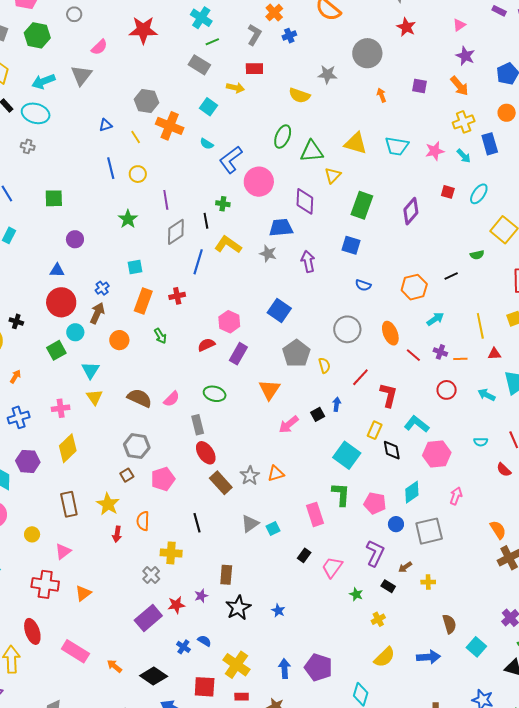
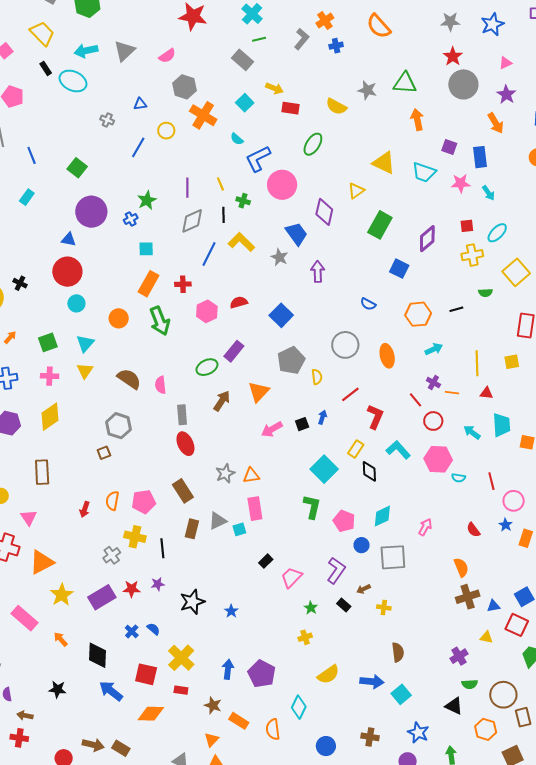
pink semicircle: (99, 47) -> (167, 56), moved
gray circle: (367, 53) -> (463, 84), moved
red rectangle: (254, 69) -> (290, 108), moved
purple square: (419, 86) -> (449, 147), moved
orange arrow: (381, 95) -> (417, 120), size x1.5
yellow cross: (464, 122) -> (472, 255), moved
yellow line: (136, 137) -> (220, 184), moved
blue rectangle: (490, 144) -> (480, 157), moved
gray cross: (28, 146) -> (107, 120), moved
green triangle: (312, 151) -> (405, 83), moved
blue line: (111, 168) -> (138, 147), turned 35
yellow circle: (138, 174) -> (166, 131), moved
red square: (448, 192) -> (467, 226), turned -32
green square: (54, 198) -> (77, 168), turned 30
blue trapezoid: (281, 228) -> (296, 234), turned 50
purple circle: (75, 239) -> (91, 212), size x1.8
blue square: (351, 245) -> (399, 269), moved
blue cross: (102, 288) -> (131, 219), moved
brown arrow: (97, 313) -> (222, 401), moved
pink hexagon: (229, 322) -> (207, 311), moved
green arrow: (160, 336) -> (160, 321), size x1.8
red semicircle: (206, 345) -> (239, 302), moved
green square: (56, 350) -> (48, 342), moved
red line: (413, 355) -> (415, 400), moved
green ellipse: (215, 394) -> (207, 367), moved, turned -50
pink semicircle: (172, 399) -> (161, 385), turned 120
pink hexagon: (437, 454) -> (438, 459), moved
red semicircle: (504, 470) -> (473, 530), moved
pink pentagon: (163, 479) -> (144, 502), moved
brown rectangle: (221, 483) -> (183, 491), moved
yellow star: (108, 504) -> (62, 595), moved
pink rectangle: (315, 514) -> (255, 509), moved
black line: (197, 523) -> (162, 548), moved
pink triangle: (63, 551) -> (29, 518), turned -36
brown rectangle: (226, 575) -> (192, 529), moved
orange triangle: (83, 593) -> (42, 562), size x1.5
yellow cross: (378, 619) -> (305, 637), moved
cyan square: (476, 647) -> (401, 694), moved
black diamond: (154, 676) -> (97, 655), turned 48

